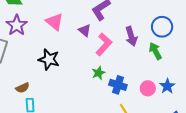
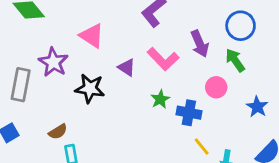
purple star: (17, 25) -> (53, 62), moved
purple triangle: (85, 30) -> (127, 68), moved
pink L-shape: (104, 44) -> (163, 59), turned 100
pink circle: (148, 88) -> (216, 87), moved

